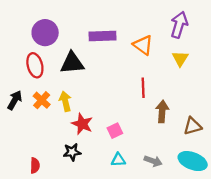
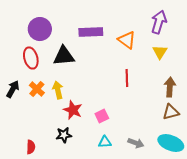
brown arrow: (162, 111) -> (170, 87), moved

